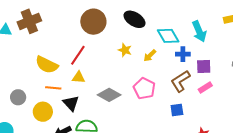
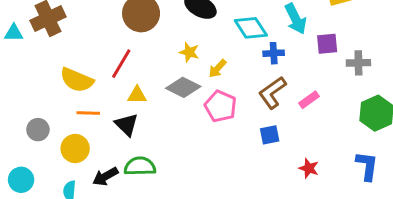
yellow arrow: (150, 56) -> (217, 69), moved
purple square: (204, 67) -> (327, 44), moved
yellow triangle: (78, 77) -> (137, 95), moved
gray diamond: (109, 95) -> (183, 87), moved
black triangle: (71, 103) -> (127, 125), moved

